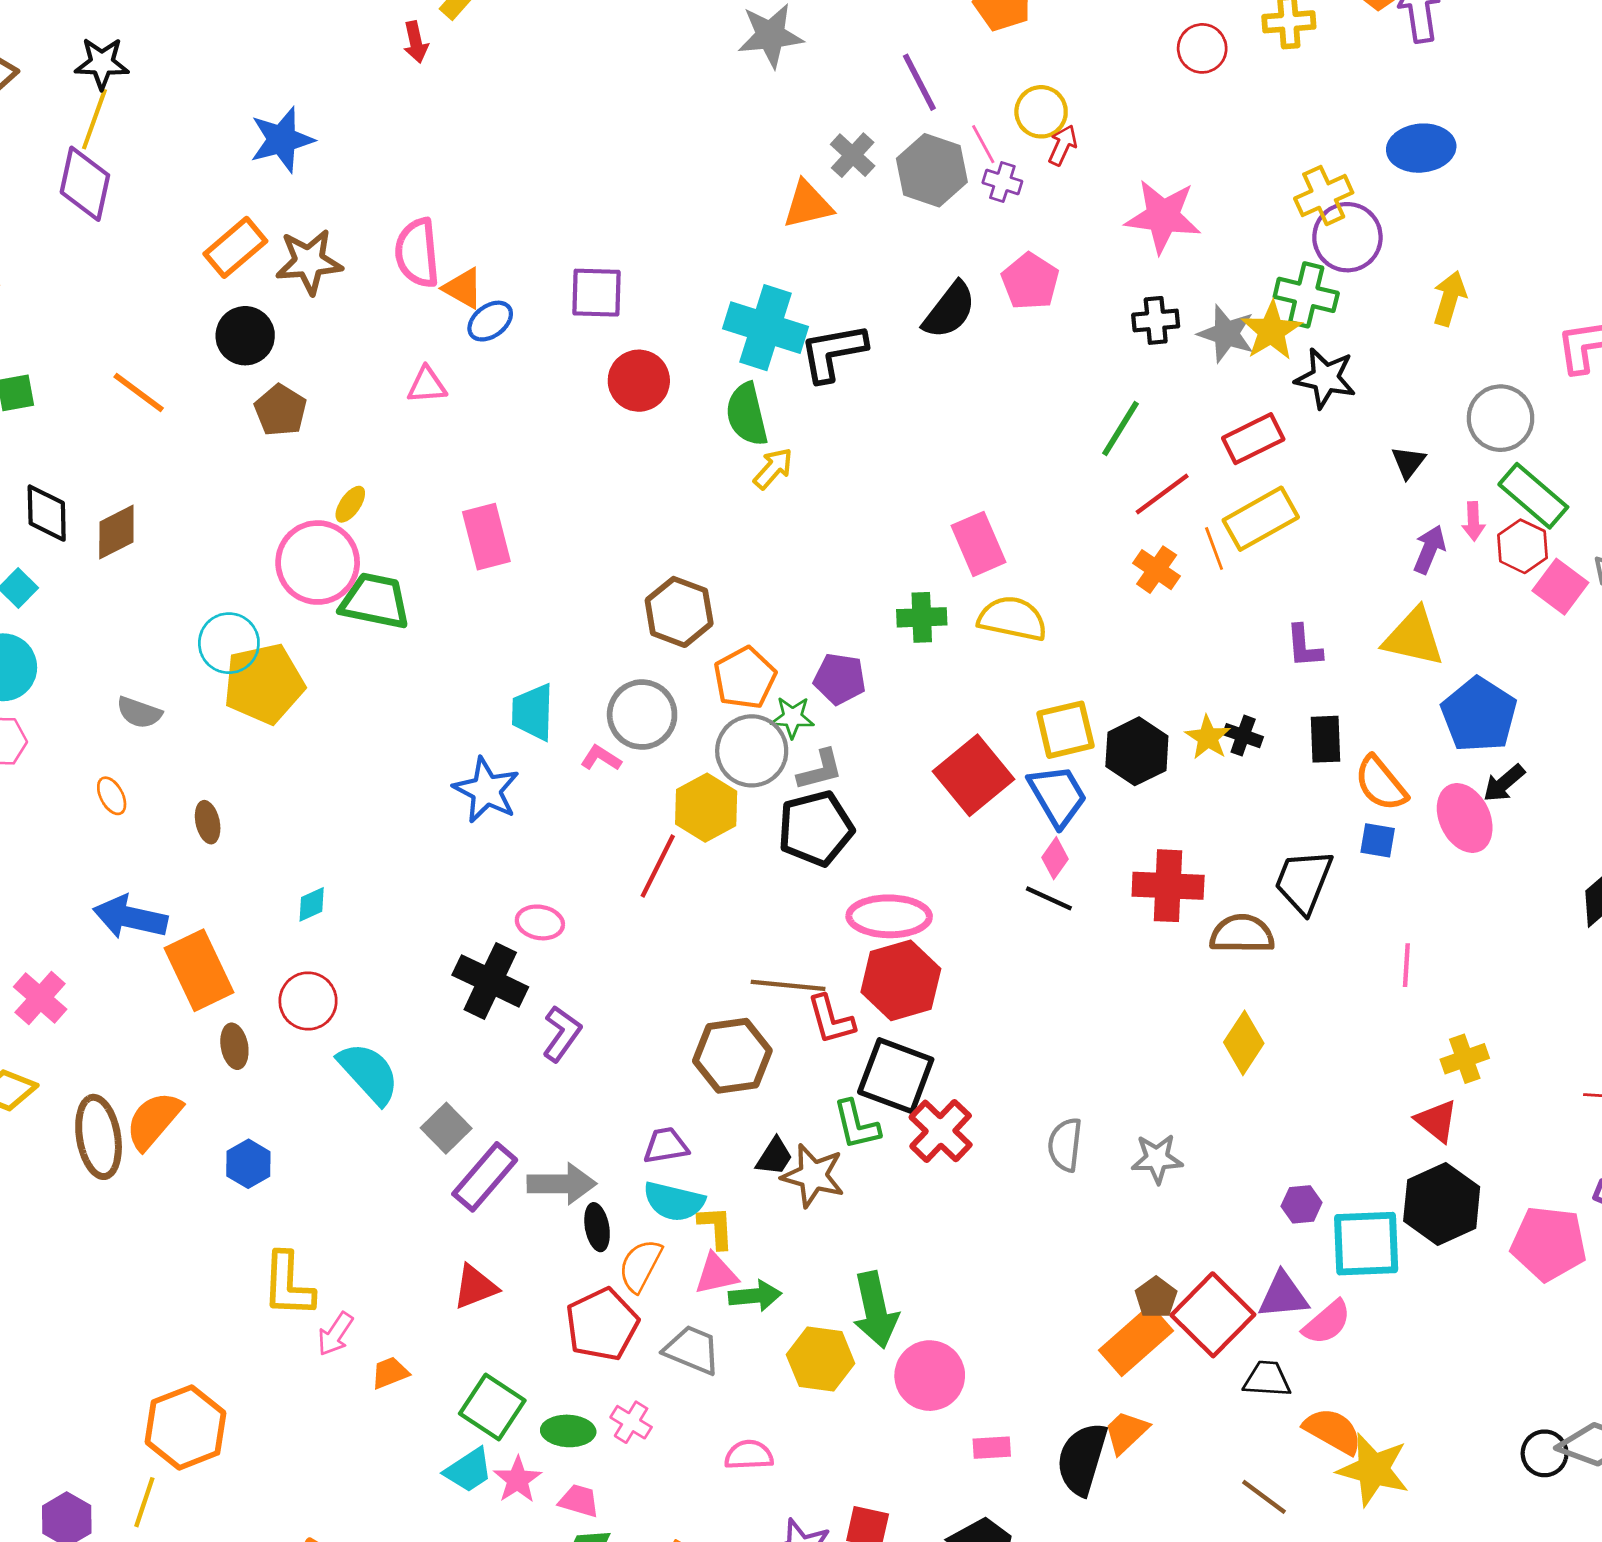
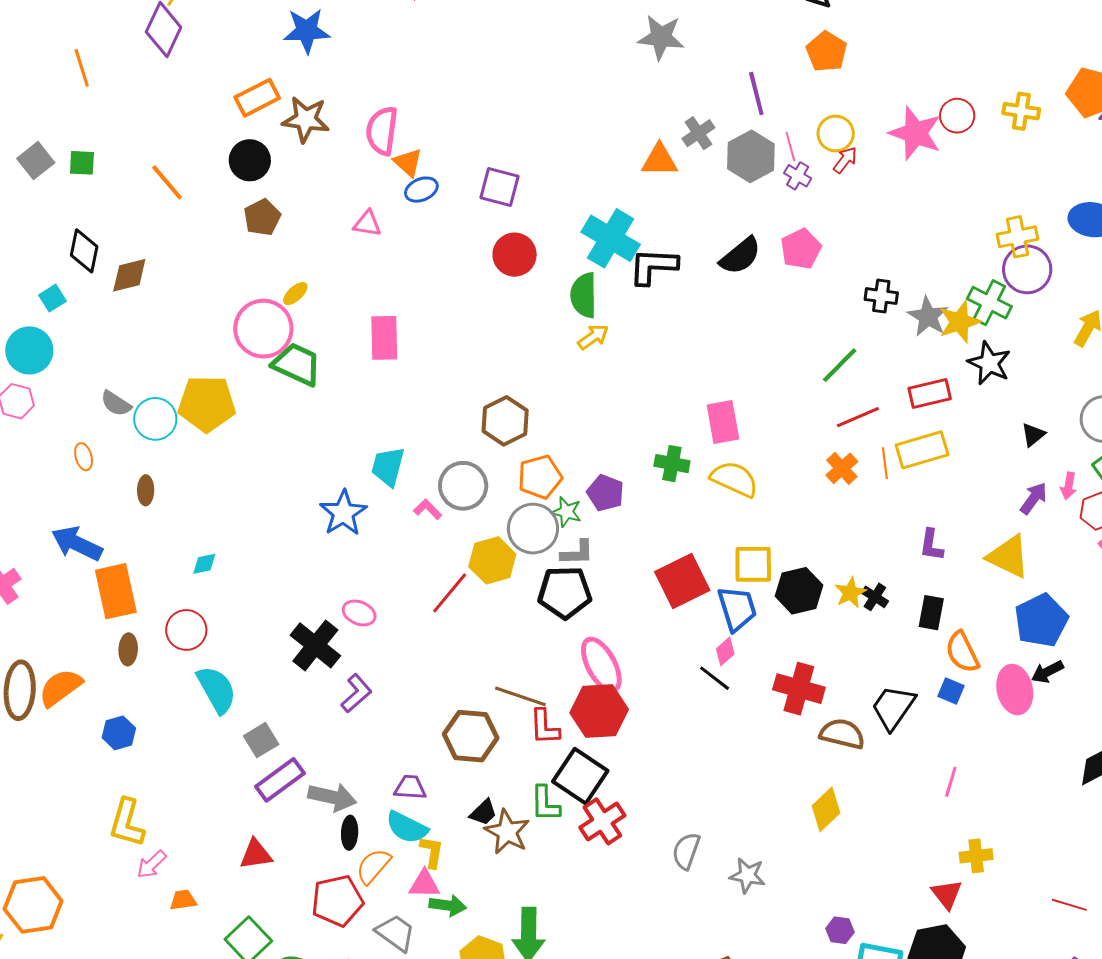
pink star: (1163, 216) -> (915, 133), moved
cyan circle: (229, 643) -> (155, 419), moved
pink ellipse: (889, 916) -> (601, 665), turned 48

